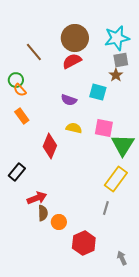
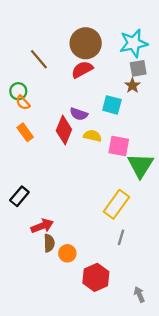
yellow semicircle: (74, 128) -> (92, 136), moved
red diamond: (50, 146) -> (64, 130), moved
yellow rectangle: (116, 179) -> (116, 204), moved

